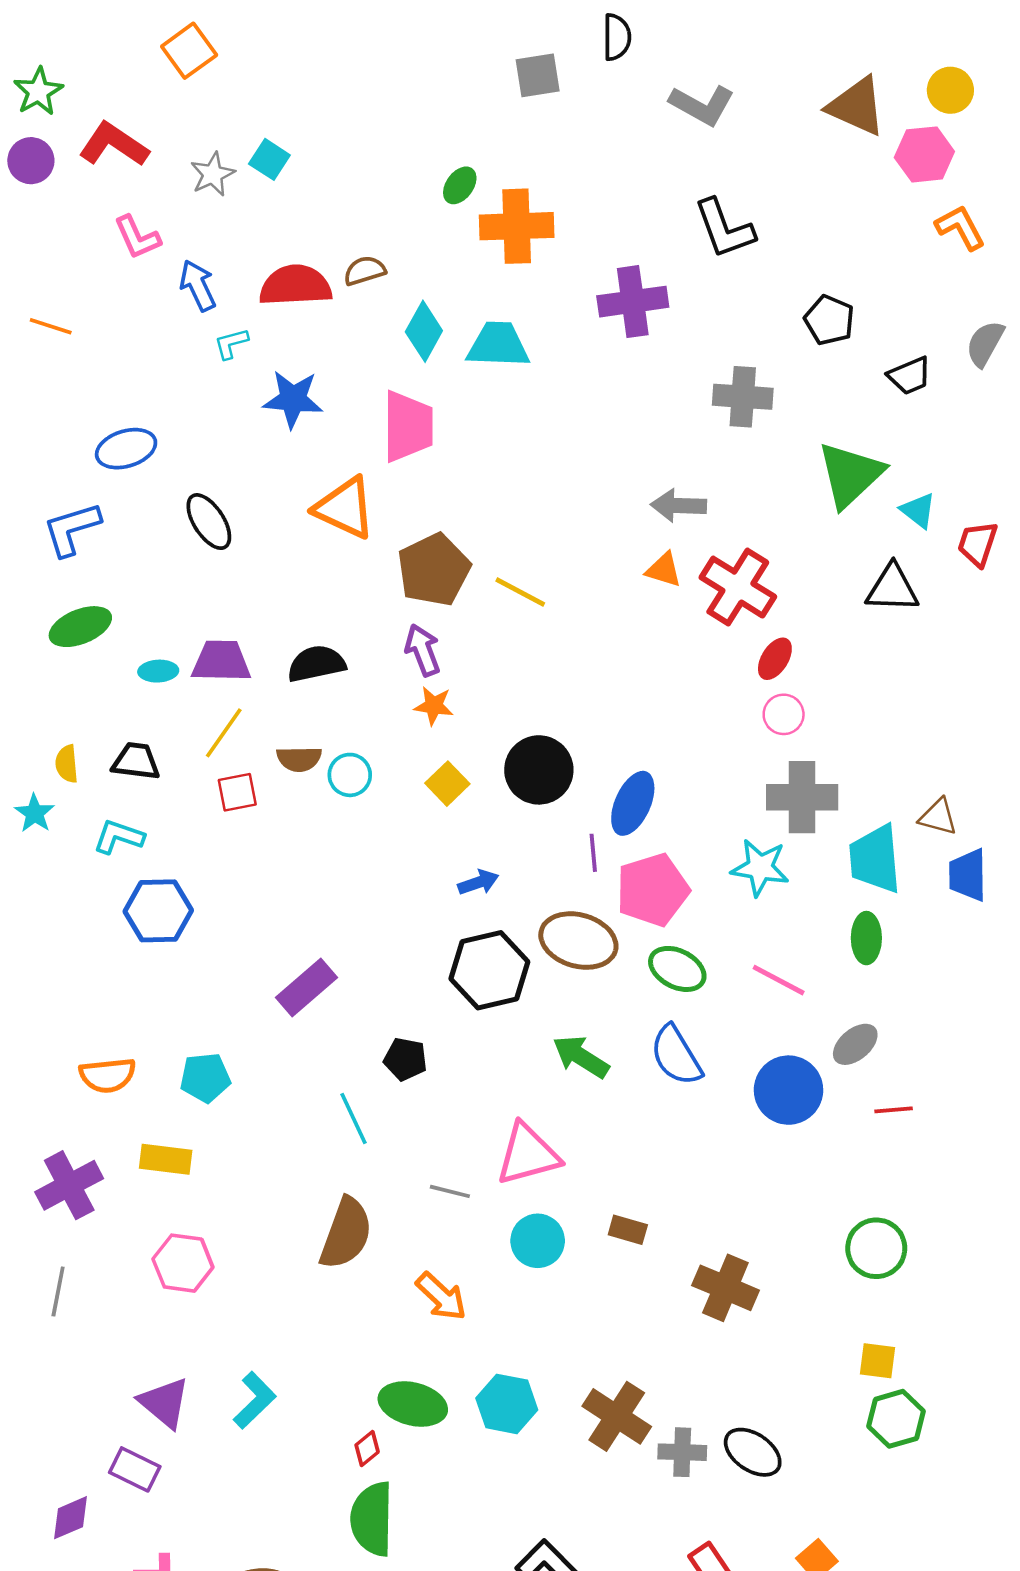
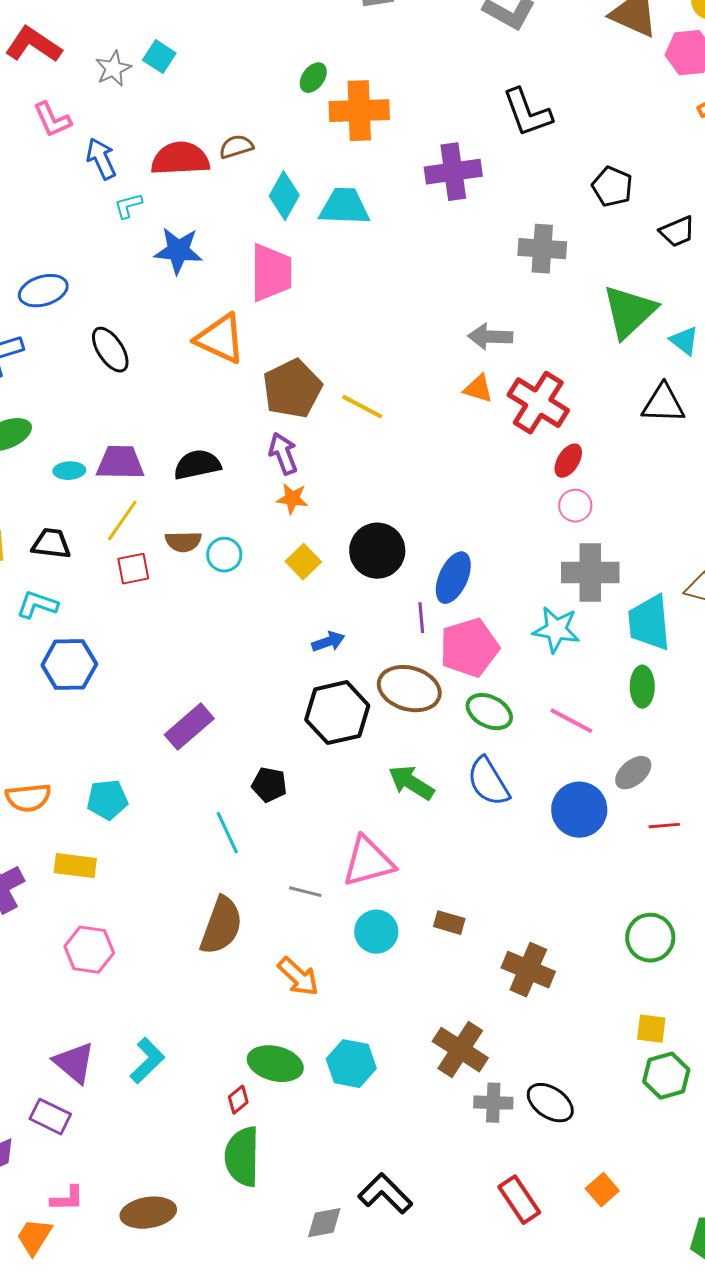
brown cross: (617, 1416) -> (460, 1050), moved

